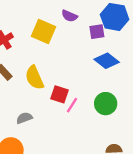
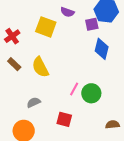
blue diamond: (107, 61) -> (102, 49), turned 70
red square: (60, 94) -> (64, 119), moved
green circle: (106, 104) -> (91, 93), moved

